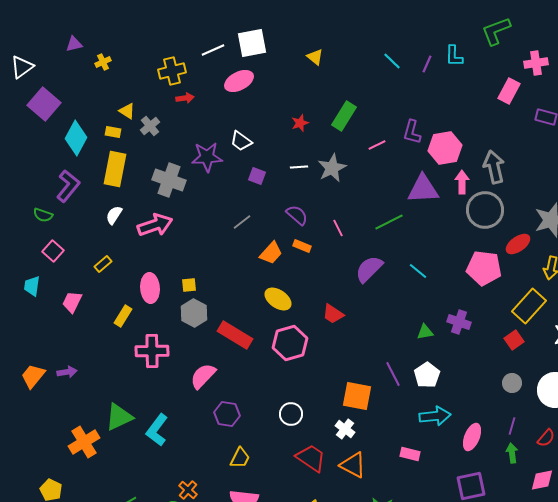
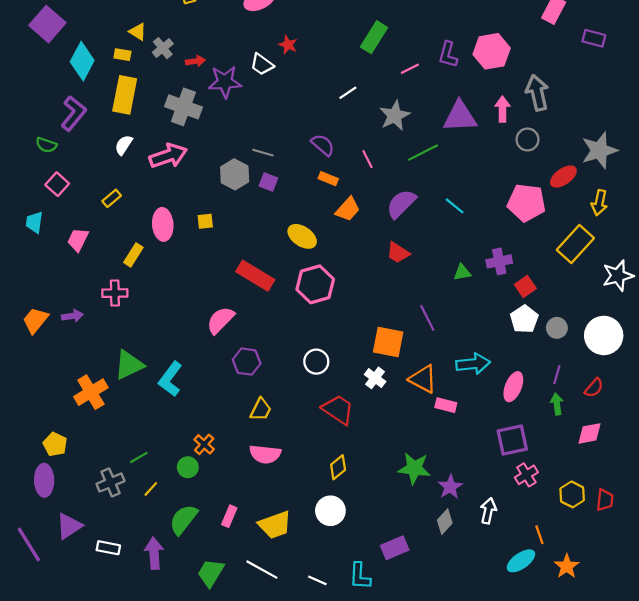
red arrow: (185, 98) -> (195, 61), moved
red star: (300, 123) -> (288, 45), moved, turned -30
pink hexagon: (445, 148) -> (492, 51), moved
white line: (299, 167) -> (348, 93), moved, turned -30
gray star: (332, 168) -> (395, 116), moved
purple square: (257, 176) -> (268, 182), moved
gray circle: (485, 210) -> (527, 140), size x0.6
gray line: (242, 222) -> (263, 153), turned 54
orange trapezoid: (271, 253) -> (348, 209), moved
gray hexagon: (194, 313) -> (235, 174), moved
red trapezoid: (333, 314) -> (398, 253), moved
purple cross: (459, 322) -> (499, 261), turned -30
red square: (514, 340) -> (525, 286), moved
pink cross: (152, 351) -> (115, 293), moved, size x0.7
white pentagon: (427, 375) -> (524, 319), moved
orange triangle: (353, 465) -> (423, 379), moved

